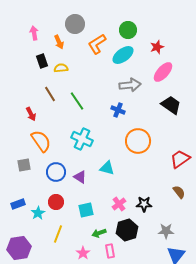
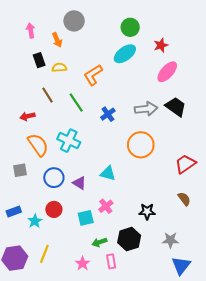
orange L-shape: (97, 44) -> (93, 75), moved
gray arrow: (130, 85) -> (146, 109), moved
blue cross: (118, 110) -> (108, 114), moved, turned 32
red arrow: (31, 114) -> (27, 116), turned 104
cyan cross: (82, 139) -> (69, 141), moved
pink cross: (119, 204) -> (106, 206), moved
yellow line: (58, 234) -> (44, 254), moved

